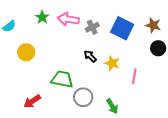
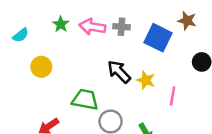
brown star: (153, 25) -> (187, 21), moved
gray cross: (92, 27) -> (121, 27), moved, turned 32
black arrow: (90, 56) -> (119, 72), size x1.5

